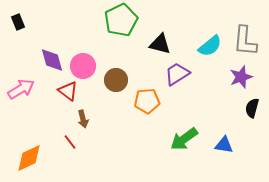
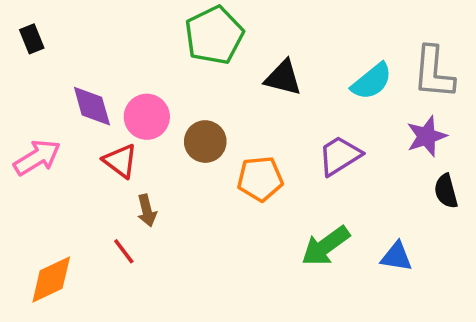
purple trapezoid: (177, 74) -> (340, 156), moved
black semicircle: (252, 108) -> (446, 191), turned -30

